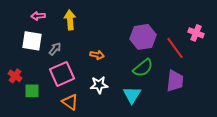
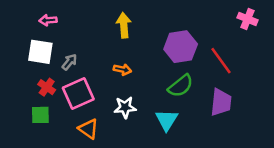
yellow arrow: (70, 20) -> (124, 25), moved
pink cross: (196, 33) -> (248, 19), moved
red cross: (15, 76) -> (47, 87), moved

